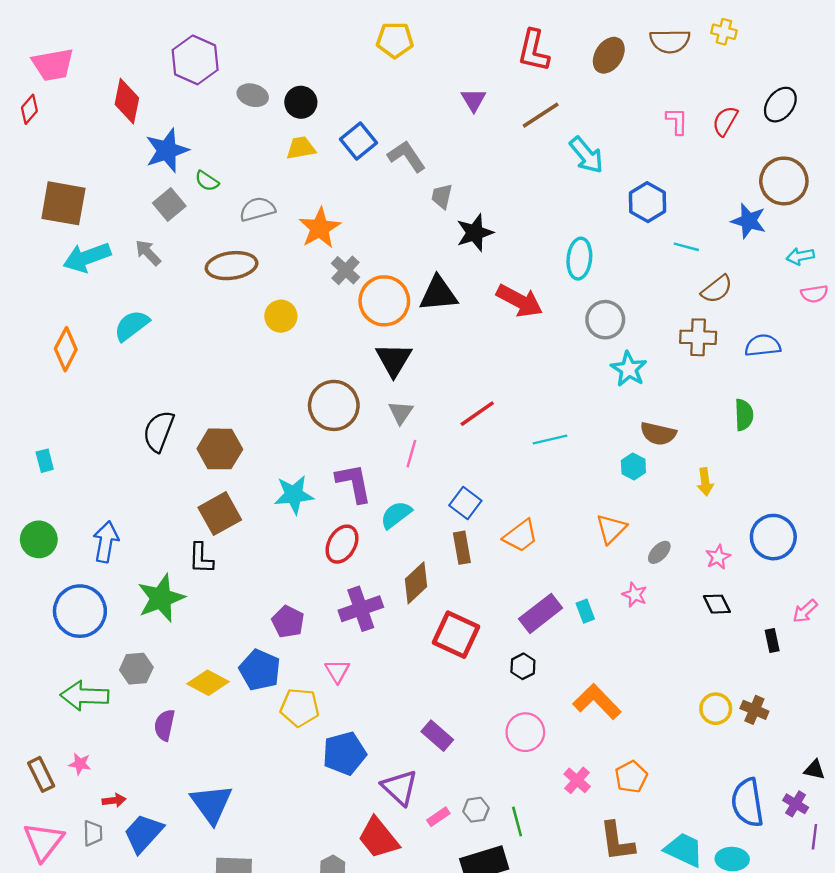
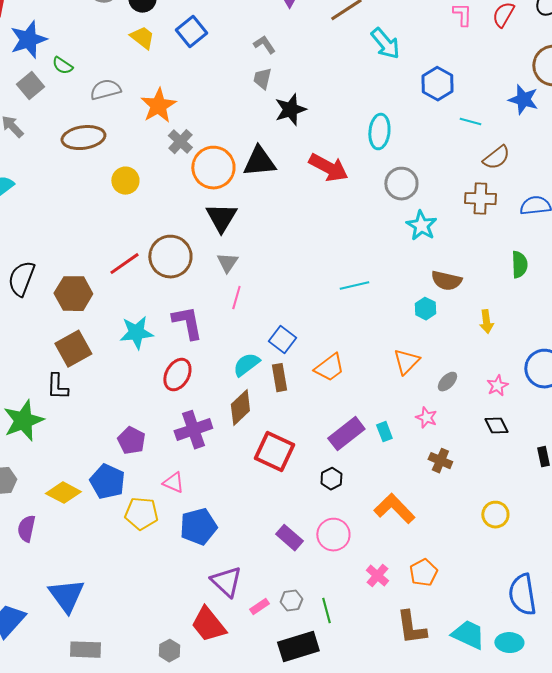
yellow trapezoid: (301, 148) -> (142, 38), turned 48
gray L-shape: (407, 156) -> (264, 45), moved, size x0.7
red line: (477, 414) -> (124, 264), moved
cyan semicircle: (396, 515) -> (246, 365), moved
pink triangle: (337, 671) -> (173, 483), turned -35
brown cross: (754, 710) -> (440, 461), moved
purple rectangle: (437, 736) -> (289, 538), moved
blue pentagon: (344, 753) -> (198, 527), moved

